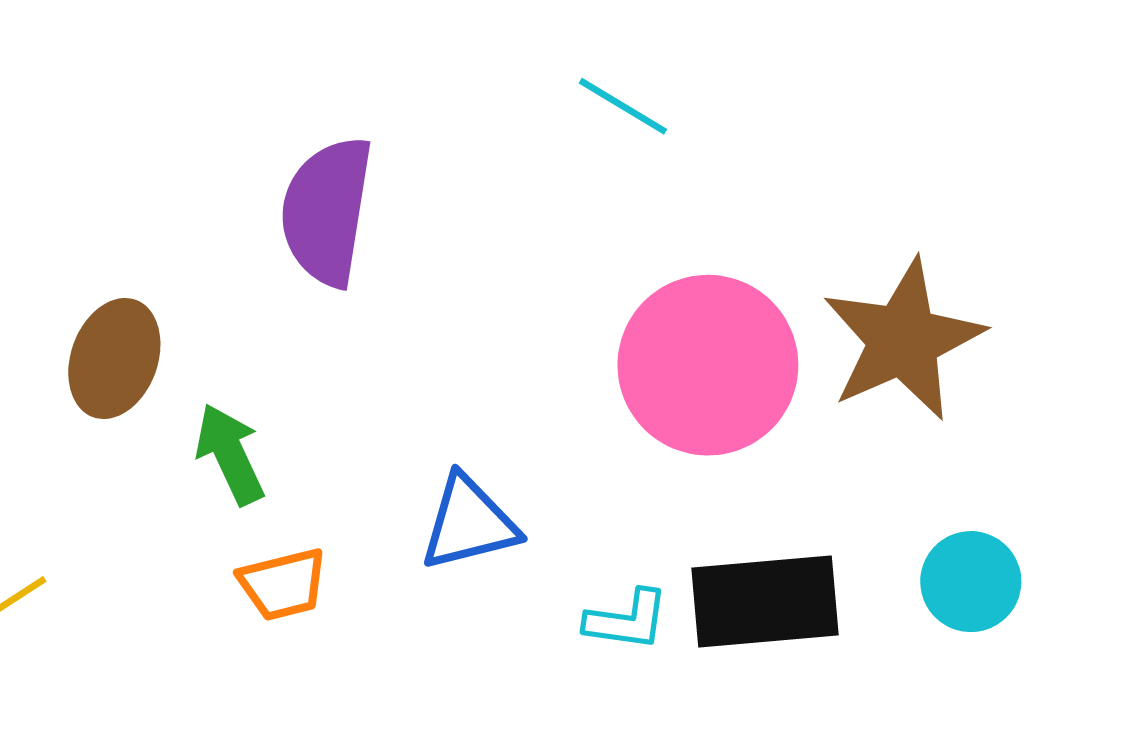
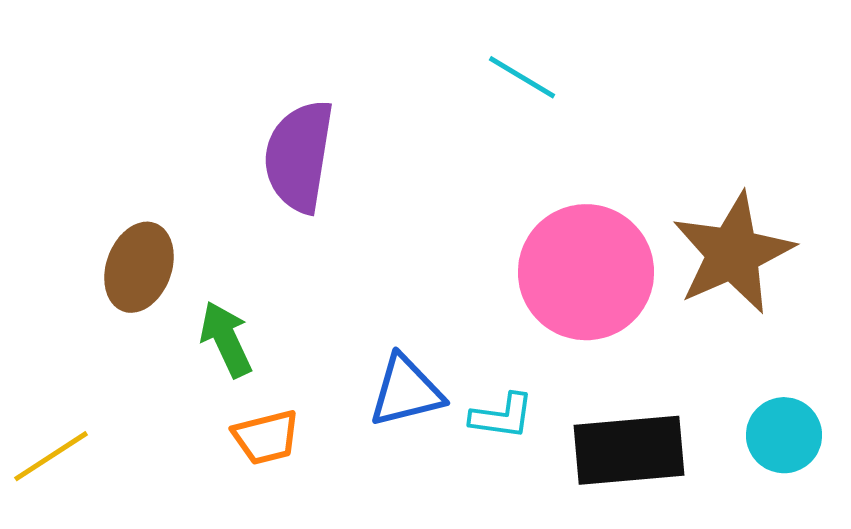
cyan L-shape: (627, 620) -> (502, 416), moved

